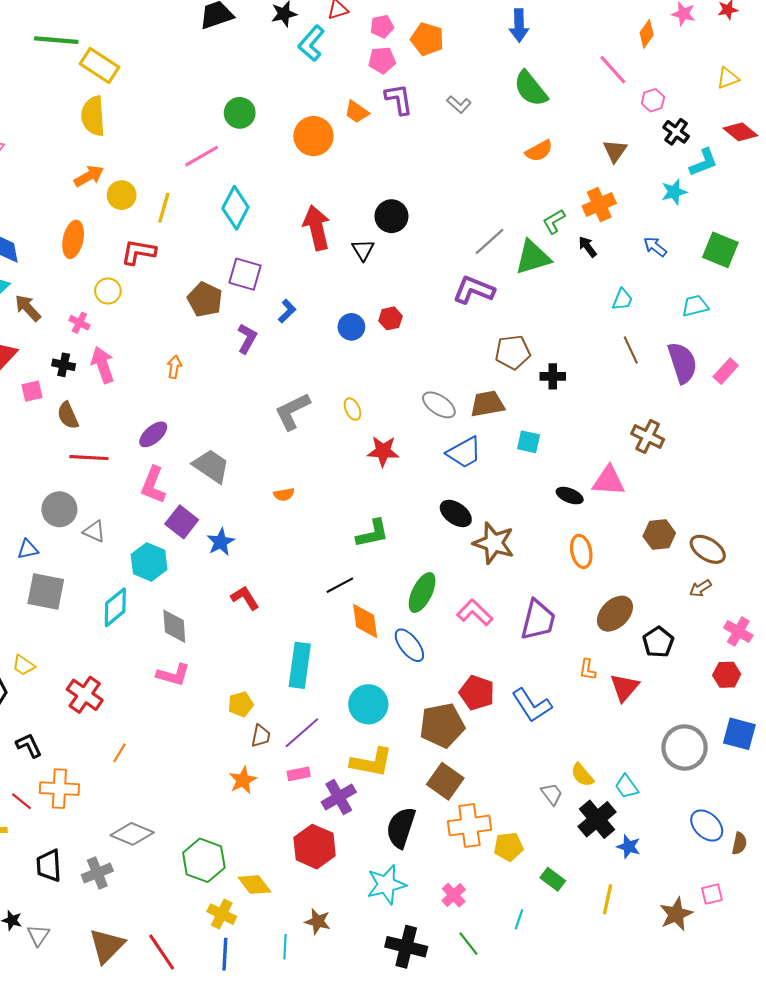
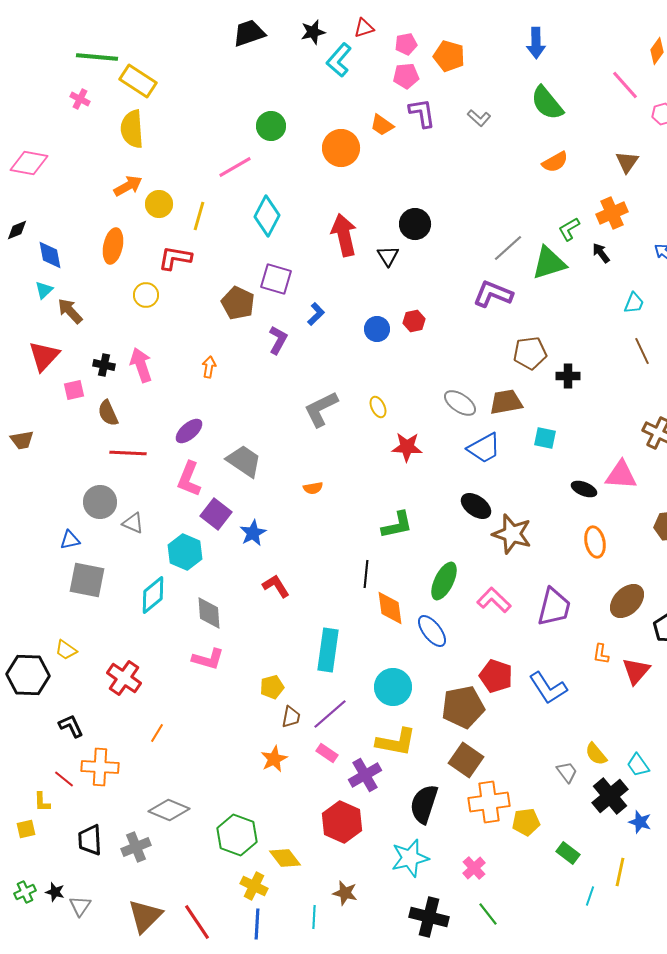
pink cross: (79, 323) -> (80, 99), moved
black line: (340, 585) -> (366, 574), turned -56
pink rectangle: (299, 774) -> (327, 753), turned 45
cyan line: (519, 919) -> (590, 896), moved

